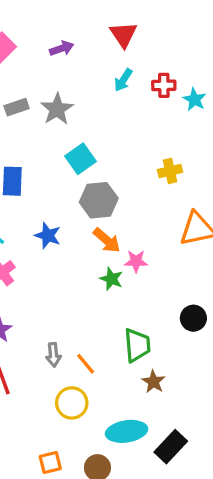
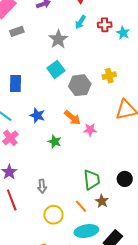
gray rectangle: (17, 107) -> (17, 31), moved
gray star: (57, 109) -> (58, 39), moved
gray hexagon: (99, 200) -> (80, 85), moved
green star: (111, 279) -> (55, 142), moved
black circle: (193, 318) -> (125, 179), moved
orange line: (86, 364) -> (81, 206), moved

